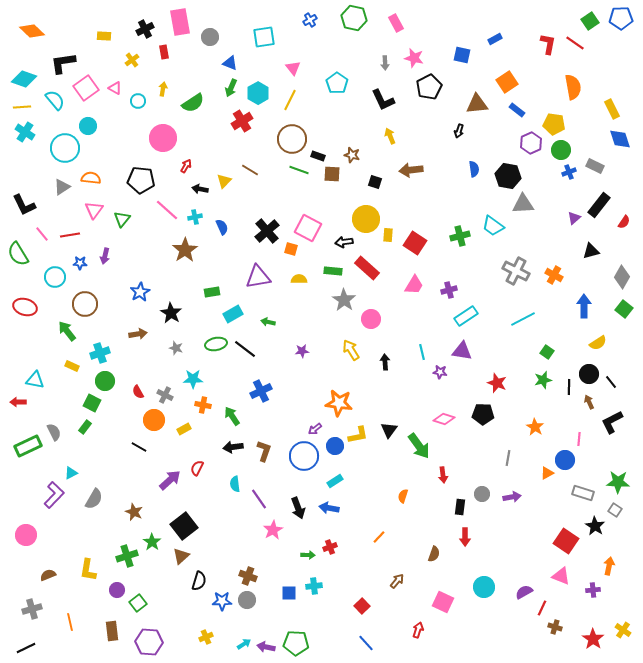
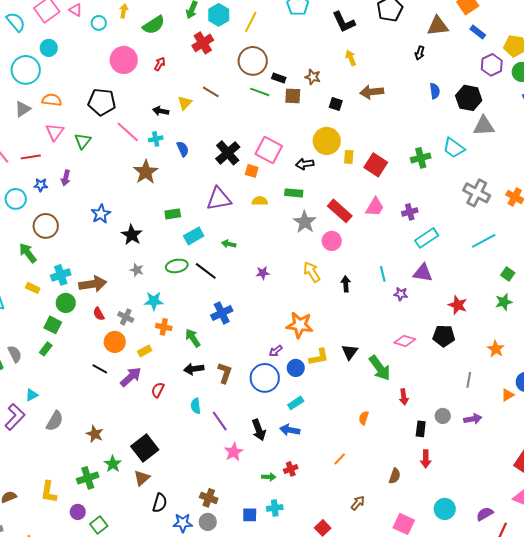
red arrow: (186, 166) -> (160, 64), moved
red rectangle: (367, 268) -> (340, 211), moved
brown arrow: (138, 334) -> (93, 284), moved, size x1.5
purple arrow: (170, 480) -> (131, 377), moved

